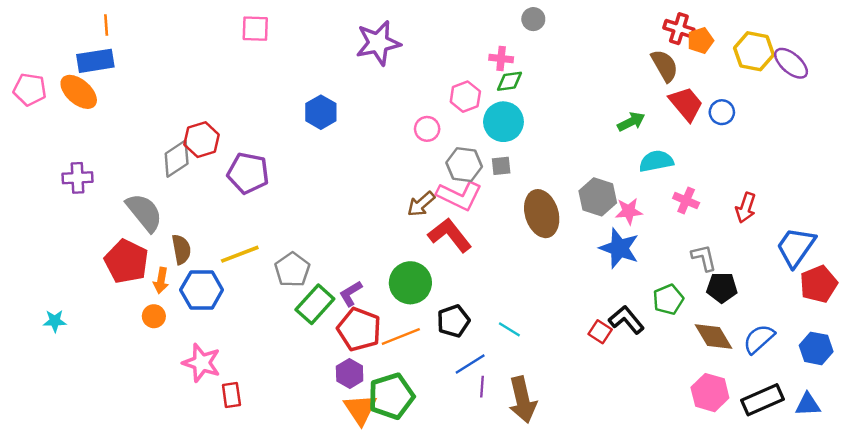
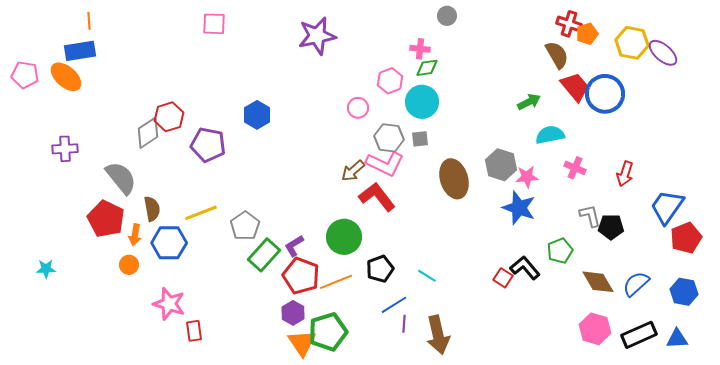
blue hexagon: (321, 112) -> (257, 115), moved
blue circle: (722, 112) -> (605, 94), size x1.8
black pentagon: (722, 288) -> (611, 227), moved

